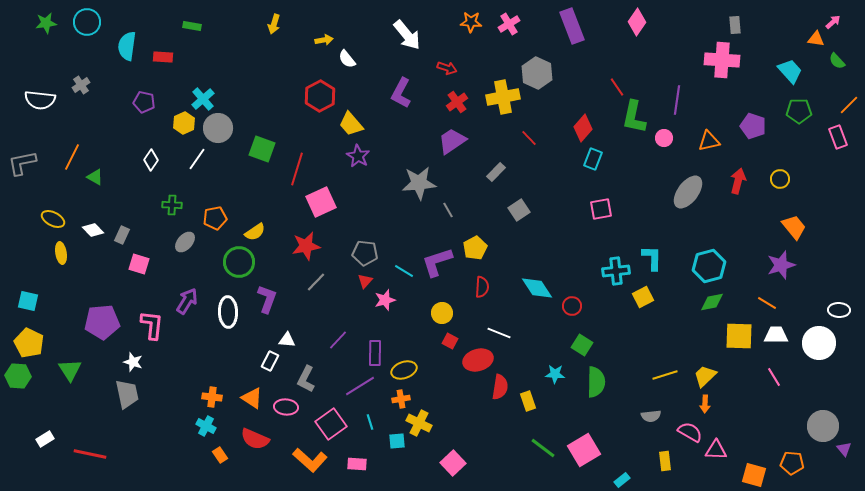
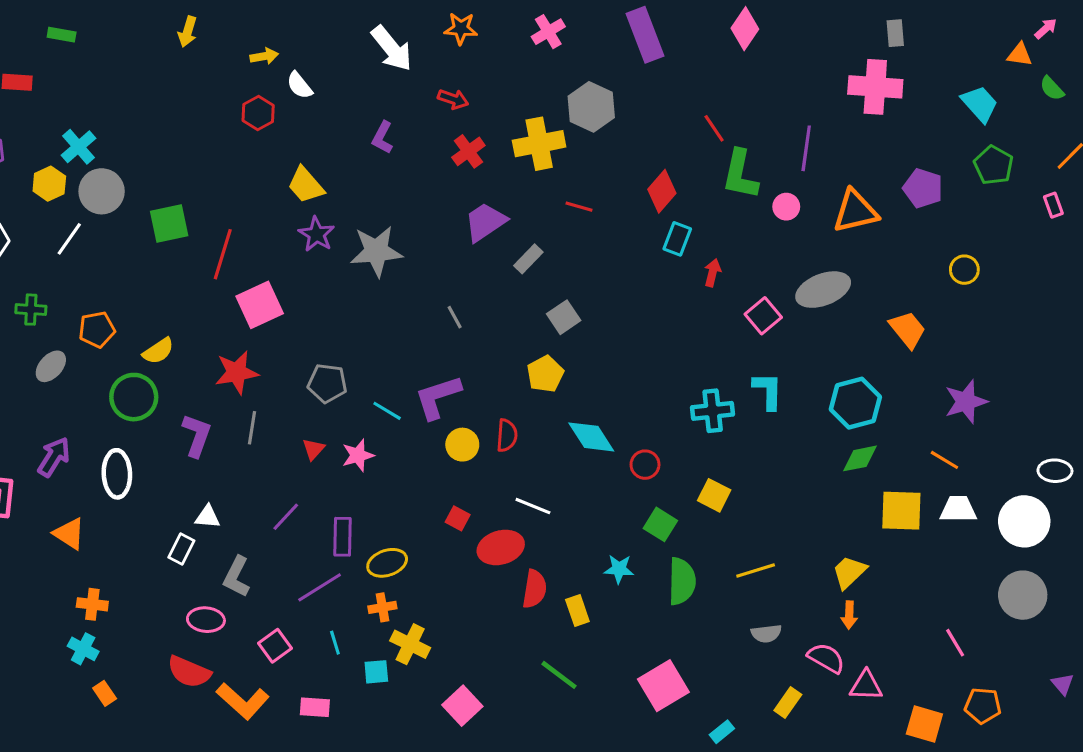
orange star: (471, 22) -> (461, 29), moved
purple L-shape: (401, 93) -> (382, 138), size x0.7
red hexagon: (320, 96) -> (258, 113), moved, size x0.7
green pentagon: (799, 111) -> (994, 165), turned 30
pink rectangle: (838, 137) -> (1053, 205), size x0.7
red line: (529, 138) -> (579, 207), turned -30
purple trapezoid: (452, 141) -> (485, 222), moved
orange triangle: (709, 141) -> (855, 211), size x1.4
green square: (262, 149) -> (169, 224), turned -32
red arrow: (738, 181) -> (713, 273), moved, size x0.7
gray star: (419, 183) -> (376, 251), moved
gray ellipse: (688, 192) -> (823, 290), turned 32
pink square: (601, 209) -> (763, 316), moved, turned -30
orange trapezoid: (794, 227) -> (908, 329), moved
yellow pentagon: (475, 248) -> (545, 374), moved
red triangle: (365, 281) -> (313, 449), moved
gray line: (316, 282) -> (252, 428), turned -35
yellow square: (643, 297) -> (714, 495), moved, turned -35
purple L-shape: (267, 299) -> (197, 435), moved
yellow circle: (442, 313) -> (462, 445), moved
yellow line: (665, 375) -> (756, 571), moved
pink line: (774, 377) -> (955, 643), moved
orange triangle: (252, 398) -> (69, 534), moved
pink square: (331, 424) -> (275, 646), size x0.7
gray circle: (823, 426) -> (1023, 595), moved
red semicircle: (255, 439) -> (189, 672), moved
green line: (543, 448) -> (559, 675), moved
yellow rectangle: (665, 461) -> (788, 703), turned 42

